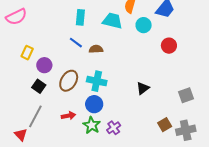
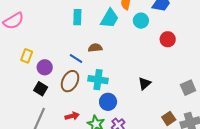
cyan trapezoid: (112, 21) -> (110, 18), turned 110
blue line: (76, 43) -> (76, 58), moved
blue circle: (94, 104) -> (108, 102), moved

